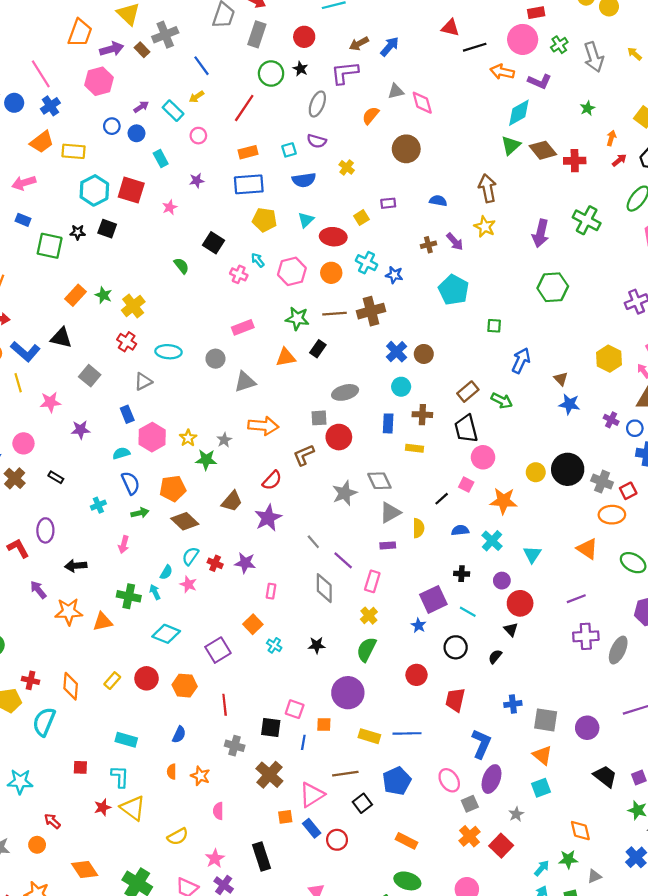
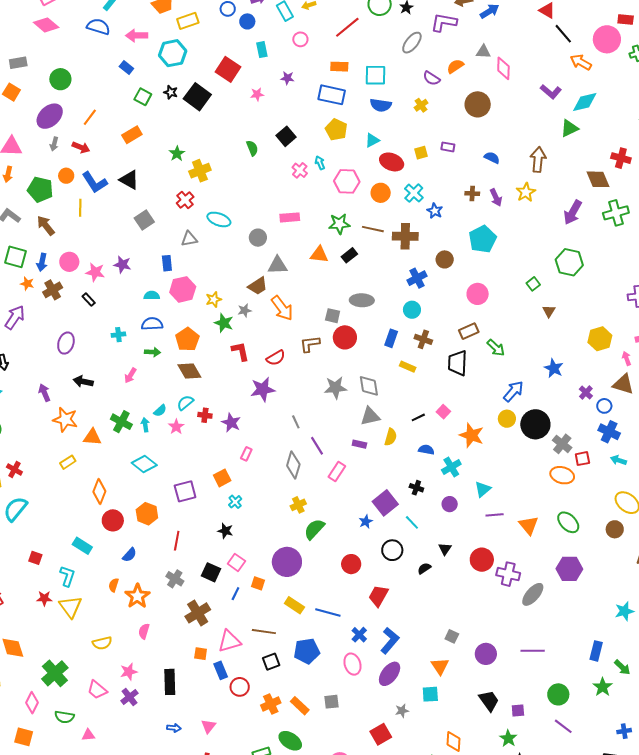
black line: (475, 47) -> (563, 34), turned 50
purple L-shape: (540, 81) -> (551, 92), moved
purple semicircle: (317, 141) -> (432, 78), moved
cyan square: (289, 150) -> (375, 75), size x1.6
brown diamond: (543, 150) -> (598, 179), moved
yellow rectangle: (73, 151) -> (188, 21), turned -40
cyan hexagon: (94, 190) -> (173, 53), moved
green cross: (587, 220) -> (616, 213), turned 30
black square: (107, 229) -> (197, 97), size x1.5
green square: (50, 246) -> (143, 97), size x0.7
orange rectangle: (76, 295) -> (132, 135), moved
green star: (297, 319) -> (339, 224), turned -30
green square: (494, 326) -> (533, 284), moved, turned 32
brown circle: (424, 354) -> (445, 259), moved
blue arrow: (521, 361) -> (513, 391), moved
brown triangle: (561, 379) -> (549, 311), moved
pink star: (50, 402) -> (95, 272), moved
orange arrow: (263, 426) -> (282, 308), turned 32
pink circle: (483, 457) -> (478, 294), moved
blue semicircle: (131, 483) -> (152, 324), turned -85
orange pentagon: (173, 489) -> (187, 339), turned 30
brown trapezoid: (232, 501) -> (258, 286), moved
red L-shape: (18, 548) -> (240, 351), moved
orange triangle: (587, 549) -> (529, 525), moved
red cross: (215, 563) -> (205, 415), turned -32
purple square: (433, 599) -> (385, 503), turned -30
purple line: (576, 599) -> (495, 515), moved
red circle: (520, 603) -> (482, 560), moved
yellow cross: (369, 616) -> (298, 505), moved
black star: (317, 645) -> (225, 531), moved
red circle: (147, 678) -> (113, 520), moved
yellow rectangle: (112, 681) -> (68, 462), moved
orange diamond: (71, 686) -> (99, 491), moved
blue cross: (513, 704) -> (359, 635), moved, turned 35
gray square: (546, 720) -> (452, 636), size x0.6
orange star: (200, 776) -> (137, 596), size x1.4
gray square: (470, 804) -> (332, 702), moved
orange cross: (469, 836) -> (271, 704), moved

